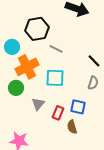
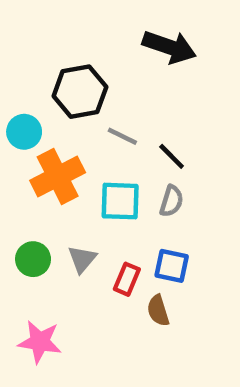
black line: (94, 61) -> (172, 156), moved
gray semicircle: (93, 83) -> (172, 201), moved
green circle: (16, 88) -> (33, 259), moved

